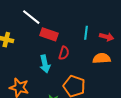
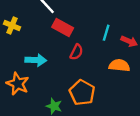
cyan arrow: (45, 64) -> (36, 60), moved, turned -84

